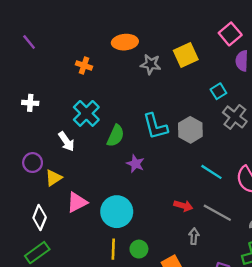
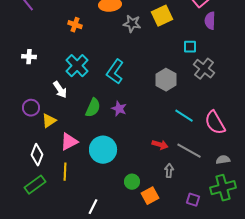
cyan square: (218, 91) -> (190, 47), turned 32
cyan L-shape: (155, 126) -> (115, 72), moved, turned 50
green semicircle: (116, 136) -> (93, 108), moved
yellow line: (113, 249) -> (65, 172), moved
green circle: (139, 249) -> (132, 182), moved

